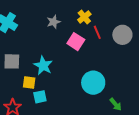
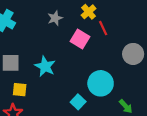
gray circle: (122, 35) -> (133, 54), moved
yellow square: (29, 82) -> (20, 90), moved
cyan square: (40, 97) -> (78, 102), moved, turned -32

